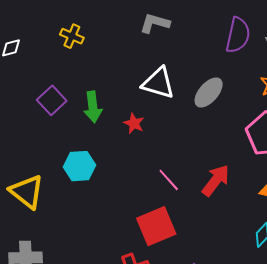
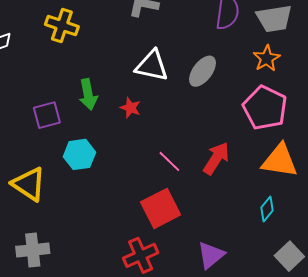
yellow cross: (72, 36) -> (62, 26), size x1.4
purple square: (52, 100) -> (47, 115), moved, turned 32

